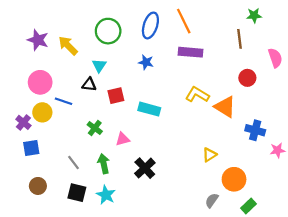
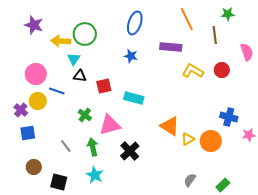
orange line: (184, 21) -> (187, 19), moved
green circle: (108, 31) -> (85, 34), moved
purple star: (38, 40) -> (34, 25), moved
yellow arrow: (68, 46) -> (61, 41), turned -42
cyan triangle: (99, 66) -> (74, 59), moved
yellow L-shape: (197, 95) -> (193, 71), moved
orange triangle: (225, 107) -> (170, 126), moved
pink triangle: (123, 139) -> (110, 125), size x1.6
orange circle: (234, 179) -> (211, 141), moved
black square: (77, 193) -> (59, 182), moved

